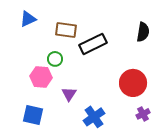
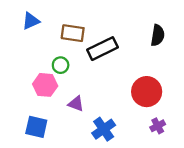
purple triangle: (69, 94) -> (76, 104), turned -42

